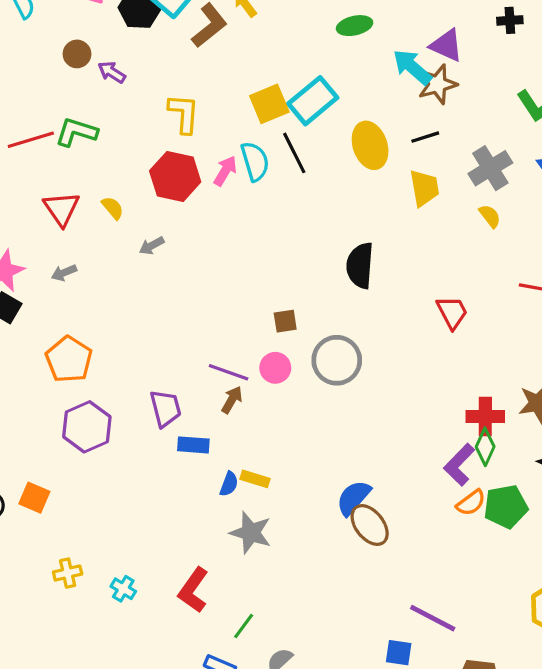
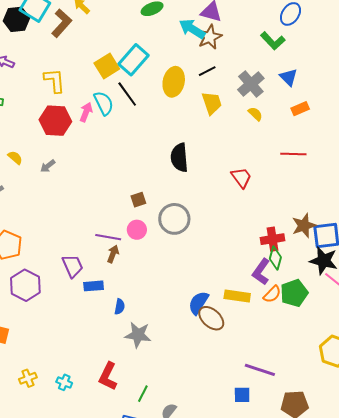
yellow ellipse: (370, 145) -> (174, 82), turned 40
yellow semicircle: (113, 208) -> (15, 158), moved
yellow rectangle: (255, 479) -> (237, 296), moved, size x1.4

